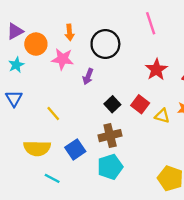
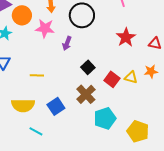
red square: (140, 104) -> (112, 79), moved
yellow line: (53, 114) -> (37, 75), turned -48
brown cross: (110, 136) -> (86, 94), turned -30
cyan pentagon: (110, 167) -> (105, 118), moved

